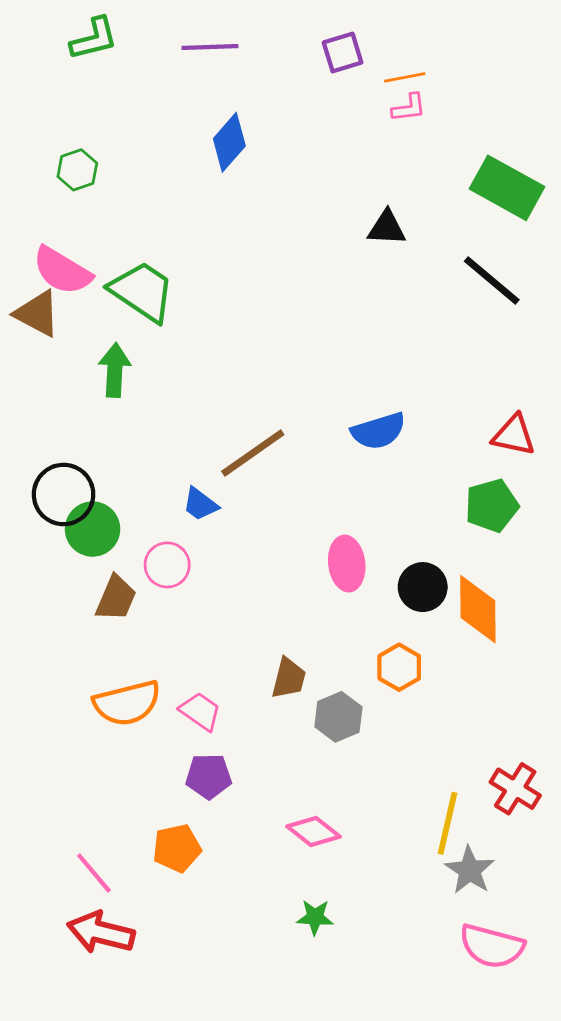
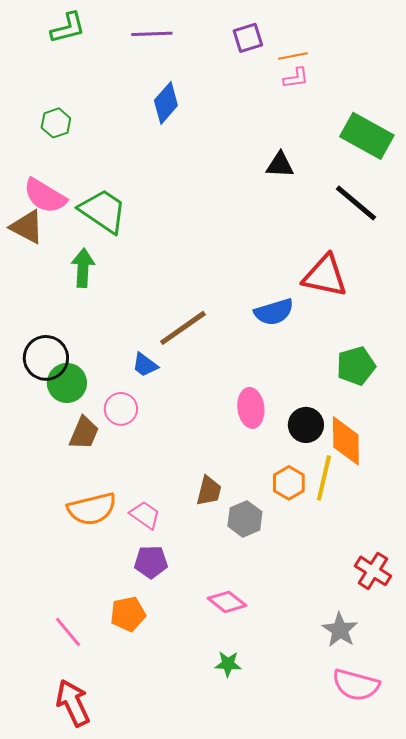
red triangle: (514, 435) -> (325, 276), moved, size x1.4
yellow line: (448, 823) -> (324, 478), moved
red arrow: (101, 932) -> (73, 703), moved, turned 51

